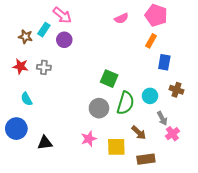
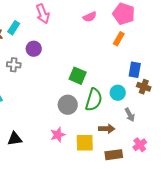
pink arrow: (62, 15) -> (43, 14), moved, turned 30
purple circle: (64, 40) -> (34, 49), moved
blue rectangle: (164, 62) -> (135, 70), moved
brown arrow: (139, 133) -> (107, 129), turned -42
pink cross: (172, 134) -> (140, 145), moved

